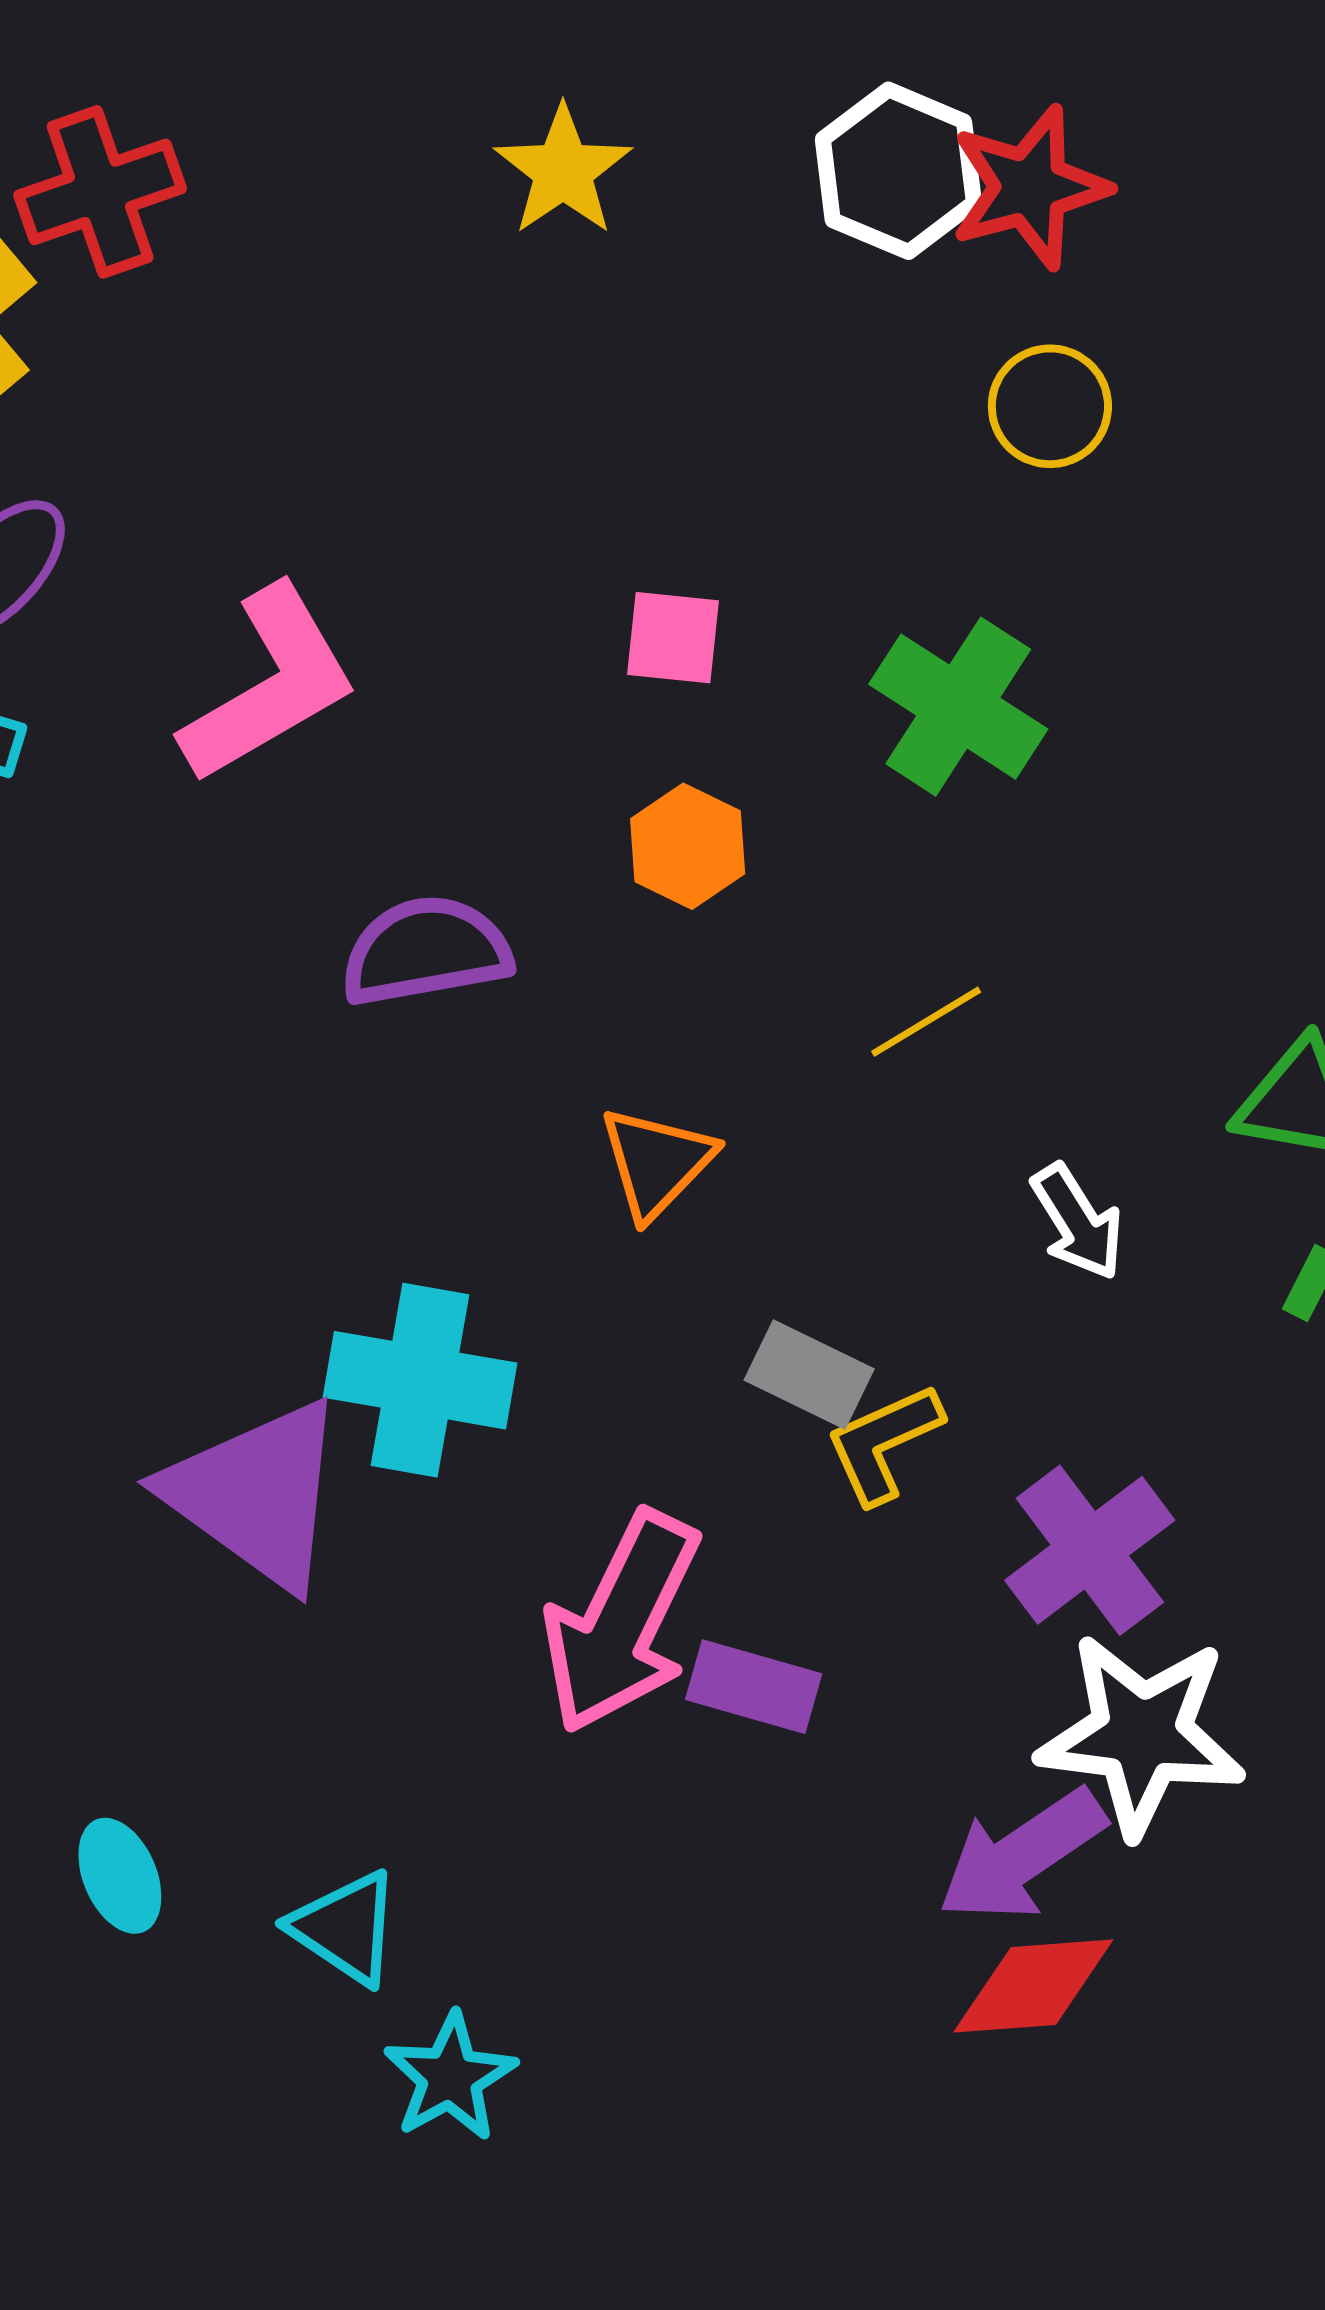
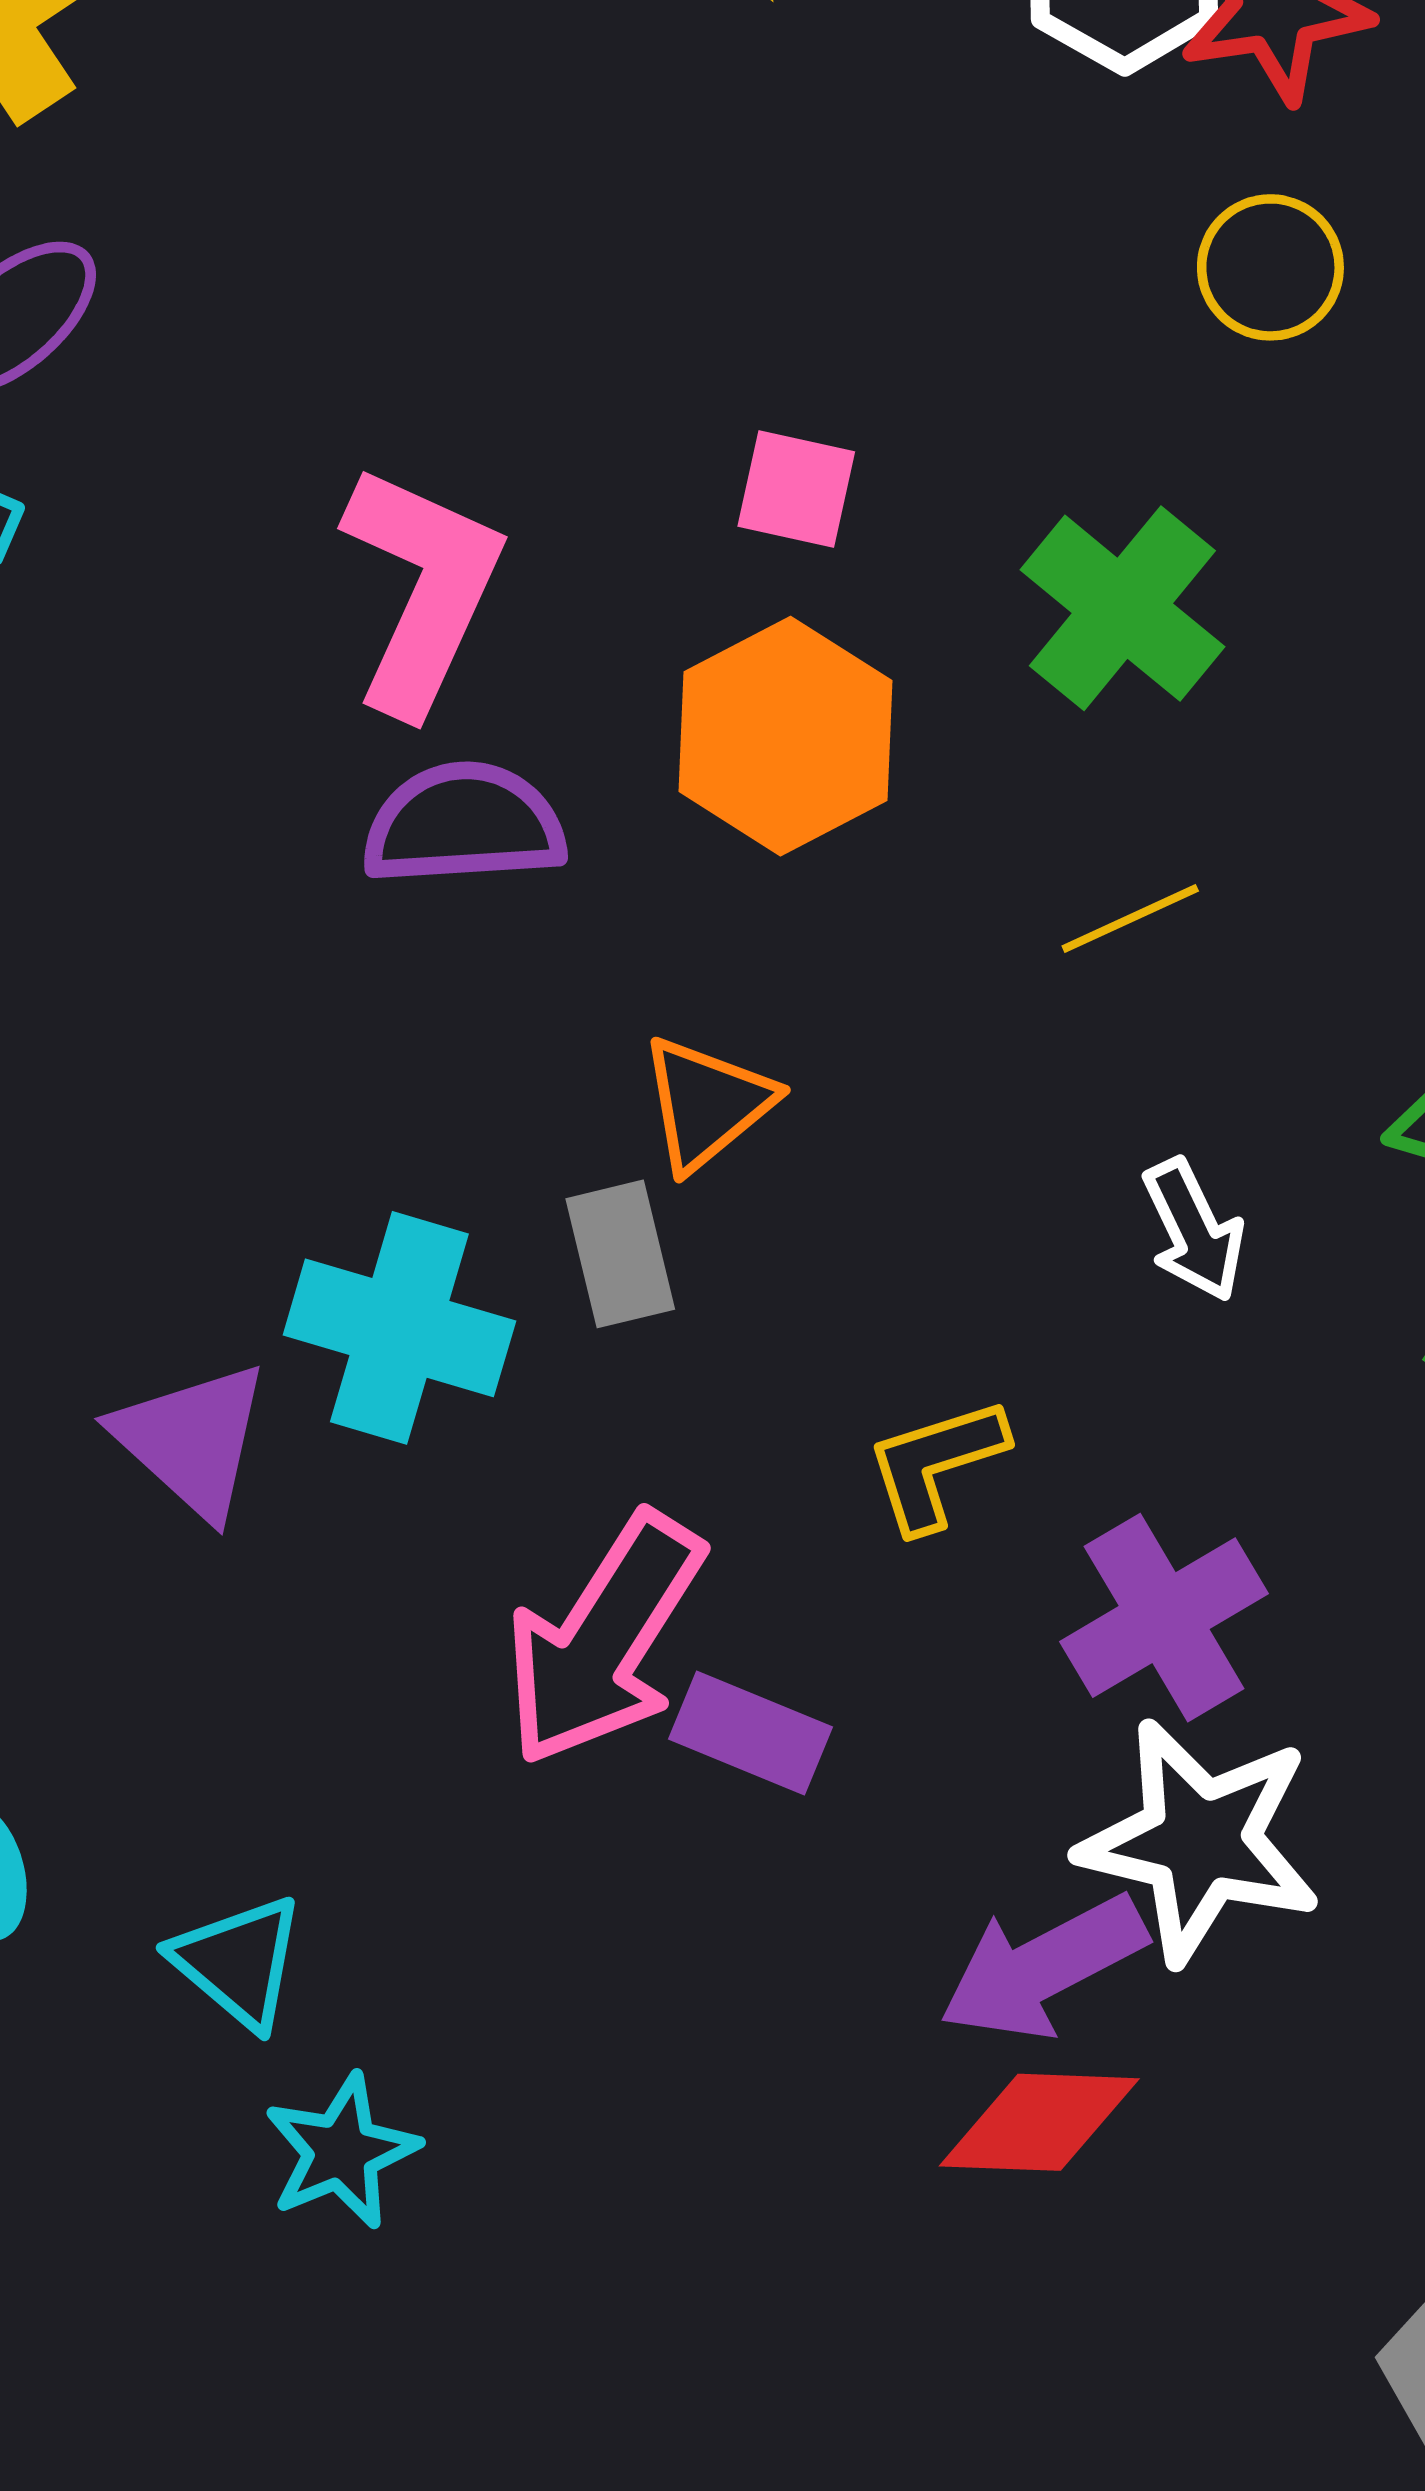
pink L-shape: (270, 685) -> (422, 589), moved, turned -42
orange hexagon: (688, 846) -> (786, 736), size x1.6
yellow line: (926, 1022) -> (1130, 918), moved
gray rectangle: (809, 1375) -> (620, 1254), moved, turned 44
purple triangle: (256, 1494) -> (192, 1440), size x0.7

